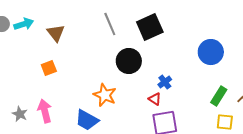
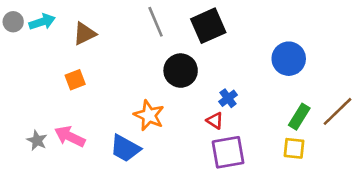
brown triangle: (56, 33) -> (84, 34), turned 42
pink arrow: (45, 111) -> (70, 136), turned -50
yellow square: (225, 122) -> (294, 148), moved

